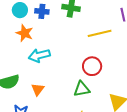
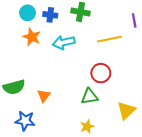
cyan arrow: (39, 55) -> (64, 42), moved

